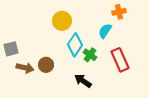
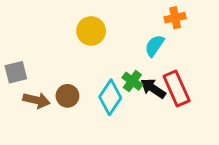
cyan diamond: (75, 45) -> (110, 97), moved
black arrow: (83, 81) -> (153, 88), moved

